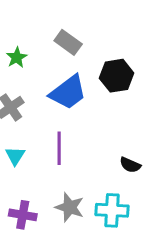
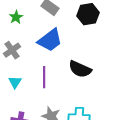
black hexagon: (117, 76) -> (88, 14), moved
black semicircle: (130, 165) -> (80, 69), moved, size x1.6

